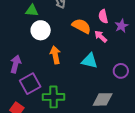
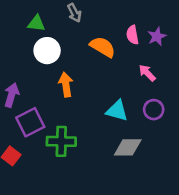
purple star: (121, 26) -> (157, 36), moved
pink arrow: (101, 36) -> (147, 73), moved
cyan triangle: (89, 61) -> (117, 111), moved

